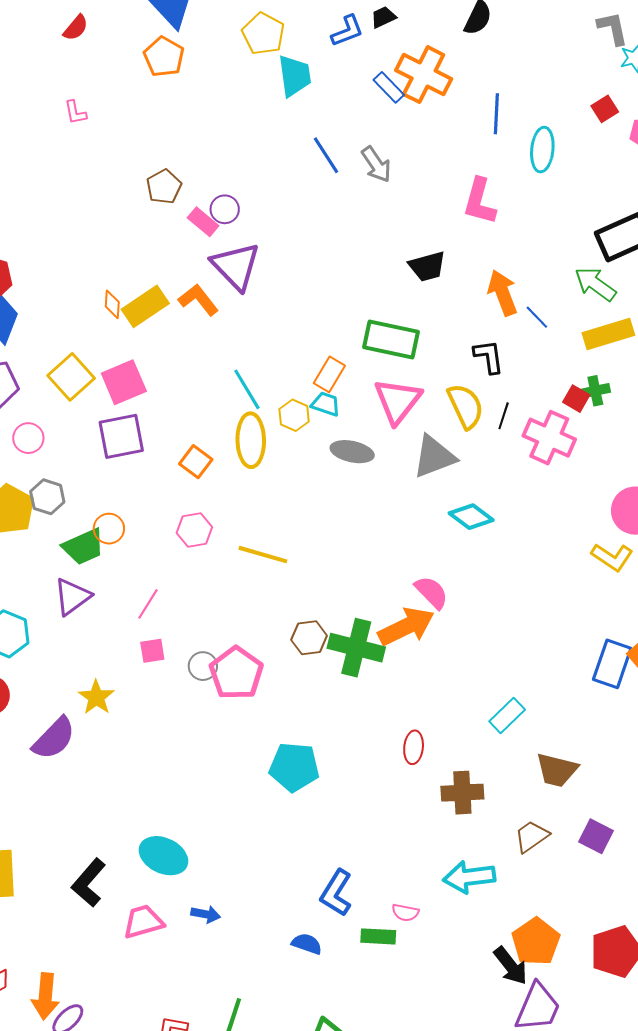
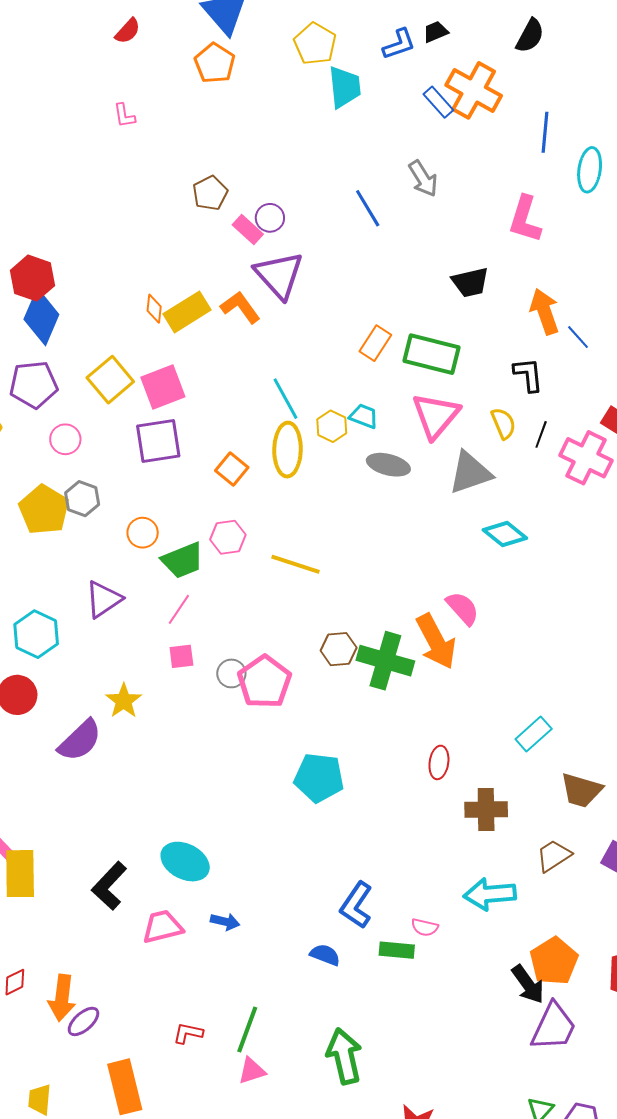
blue line: (326, 155) -> (368, 208), moved
orange rectangle: (329, 374) -> (375, 343), moved
yellow semicircle: (466, 406) -> (503, 423), size x0.7
green trapezoid: (84, 547) -> (183, 560), moved
orange arrow: (406, 627) -> (436, 641), turned 86

